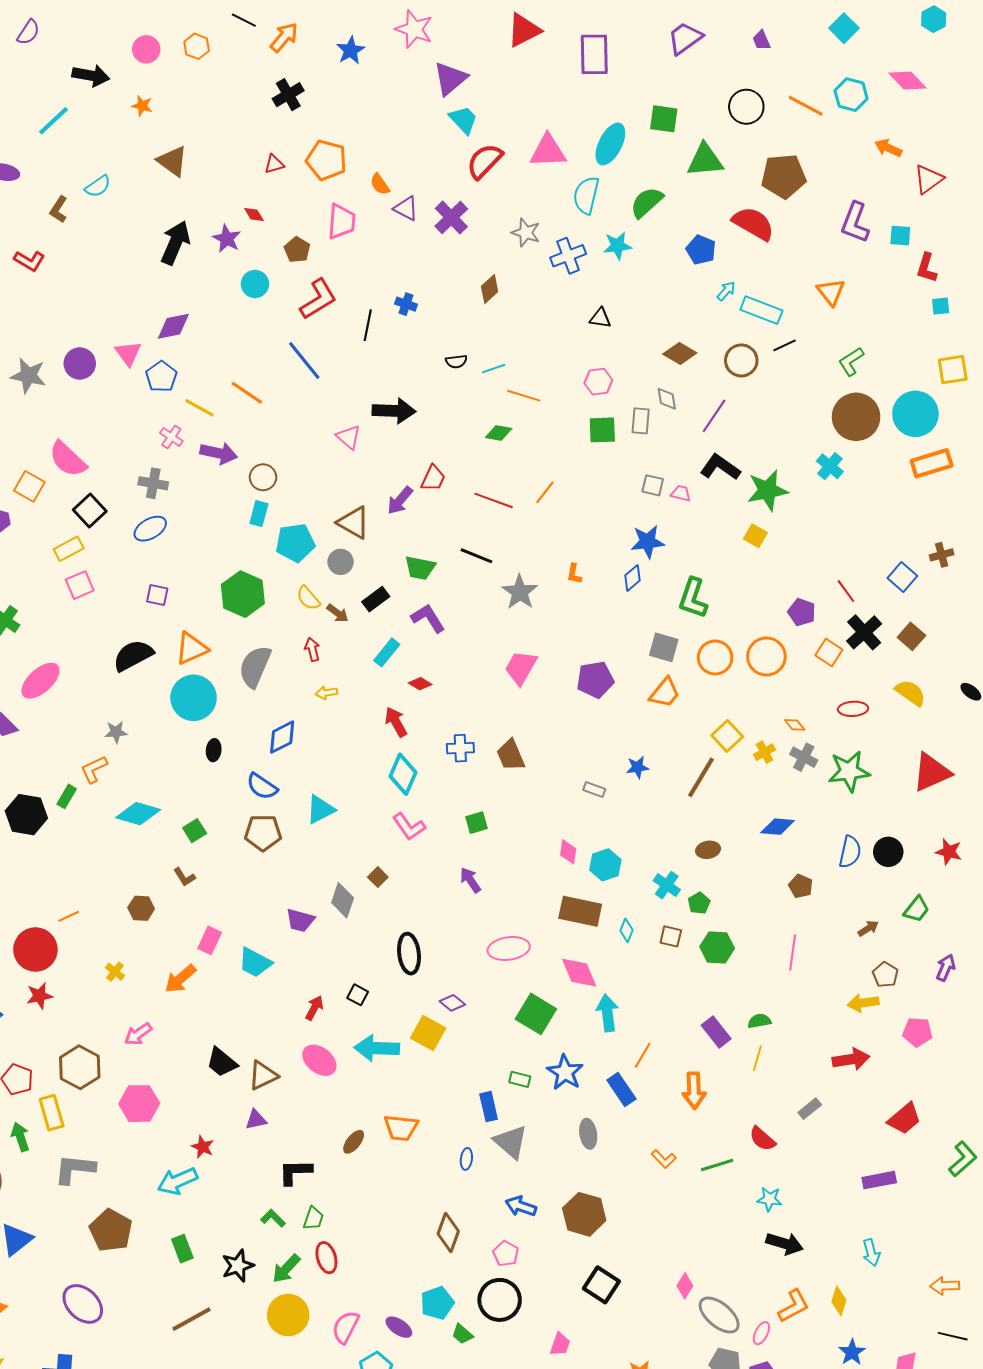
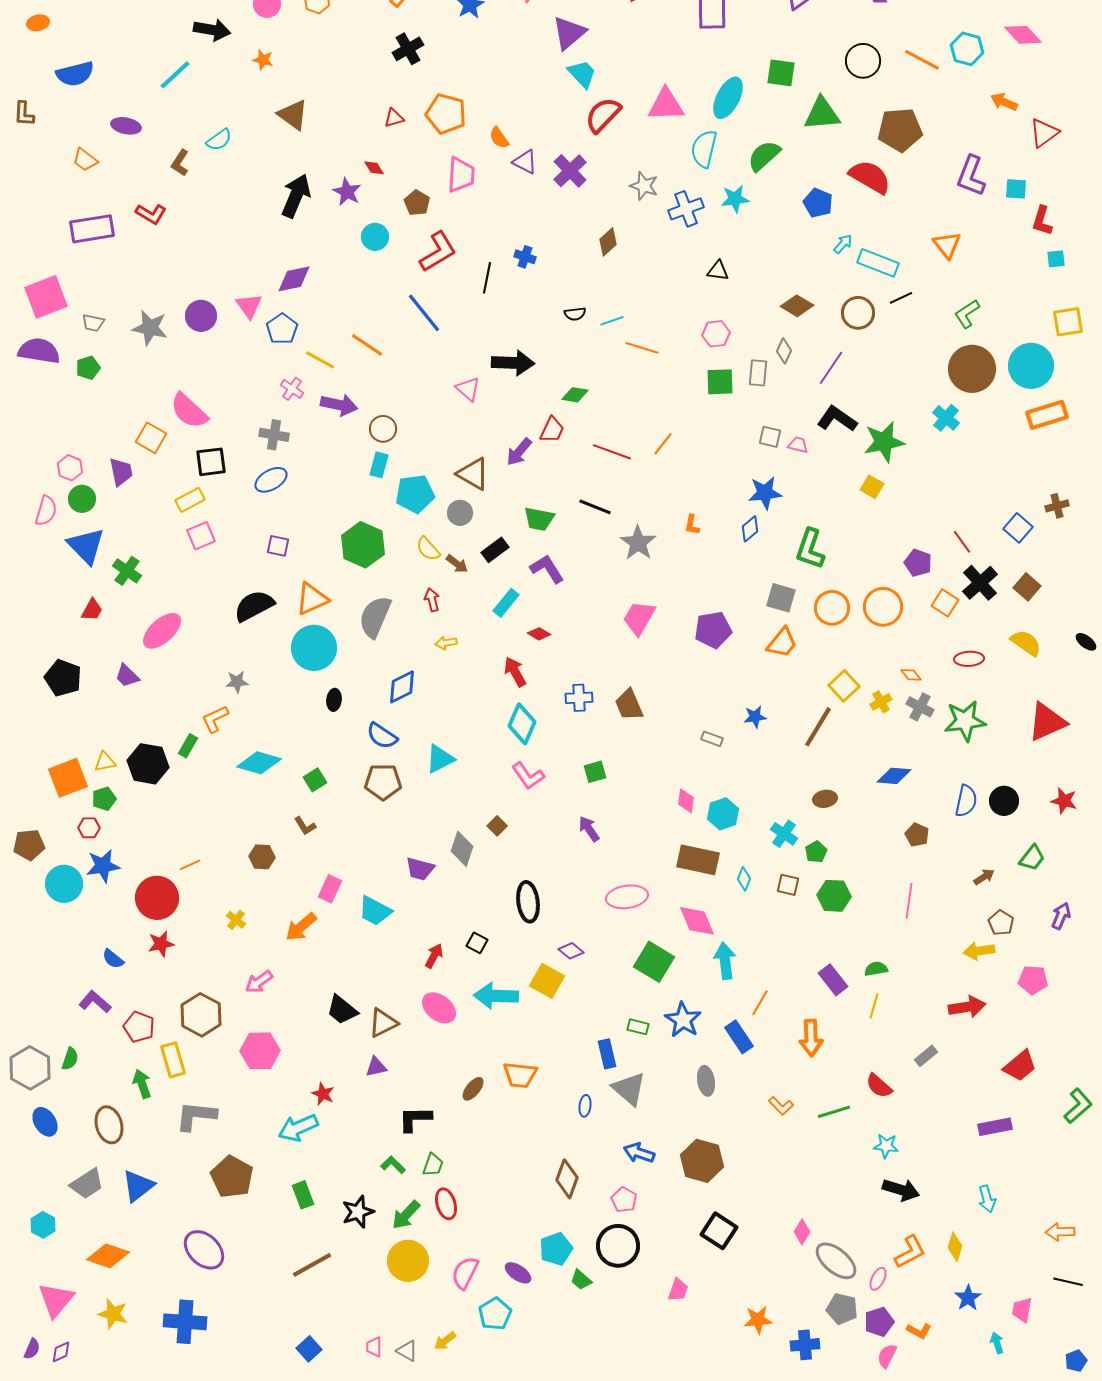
gray diamond: (667, 399) -> (784, 351), turned 35
green diamond: (499, 433) -> (575, 395), moved
black square: (90, 510) -> (211, 462), turned 36

